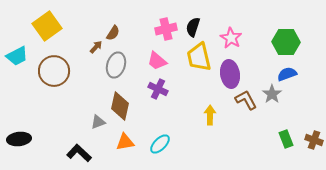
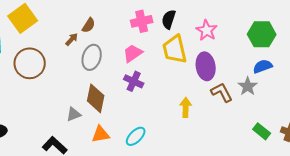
pink trapezoid: (157, 61) -> (133, 53), turned 105
green rectangle: (286, 139) -> (262, 131), turned -30

